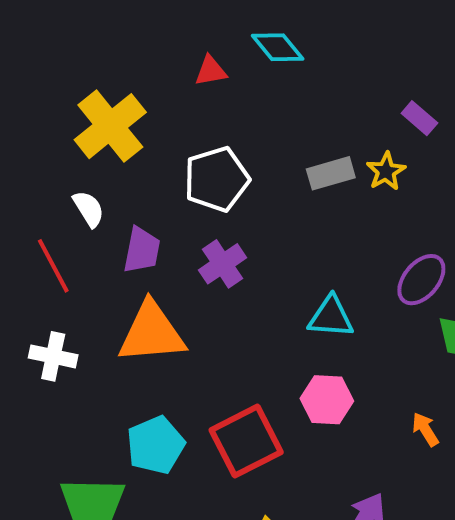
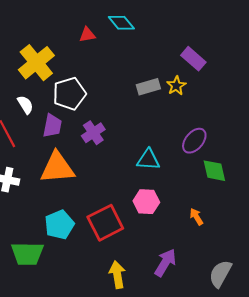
purple rectangle: (419, 118) -> (193, 59), size x1.4
white pentagon: (217, 179) -> (69, 94), moved

